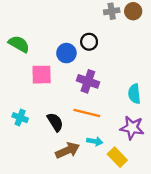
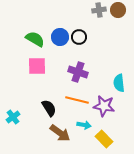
green semicircle: (19, 44) -> (35, 39), moved
blue circle: (66, 53) -> (60, 37), moved
cyan cross: (20, 118) -> (13, 117), moved, turned 32
purple star: (132, 128) -> (104, 106), moved
brown arrow: (68, 150) -> (60, 133), turned 60

